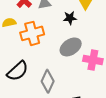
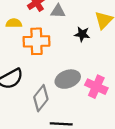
gray ellipse: (71, 47) -> (68, 79), moved

